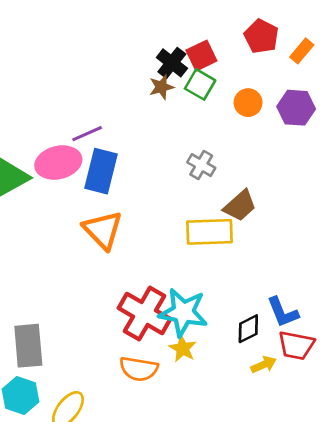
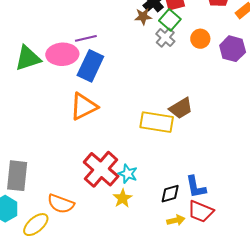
gray cross: (201, 165) -> (165, 38), moved
orange triangle: (103, 230) -> (84, 106), turned 36
cyan star: (183, 312) -> (128, 174), size x0.6
orange semicircle: (139, 369) -> (61, 204), moved

